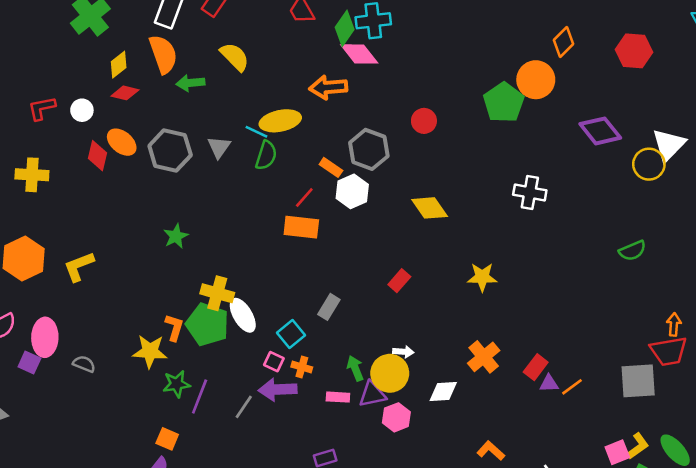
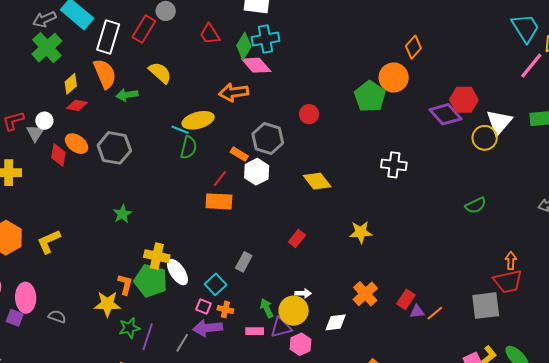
red hexagon: (634, 51) -> (464, 100), moved
gray triangle: (219, 147) -> (35, 133), moved

